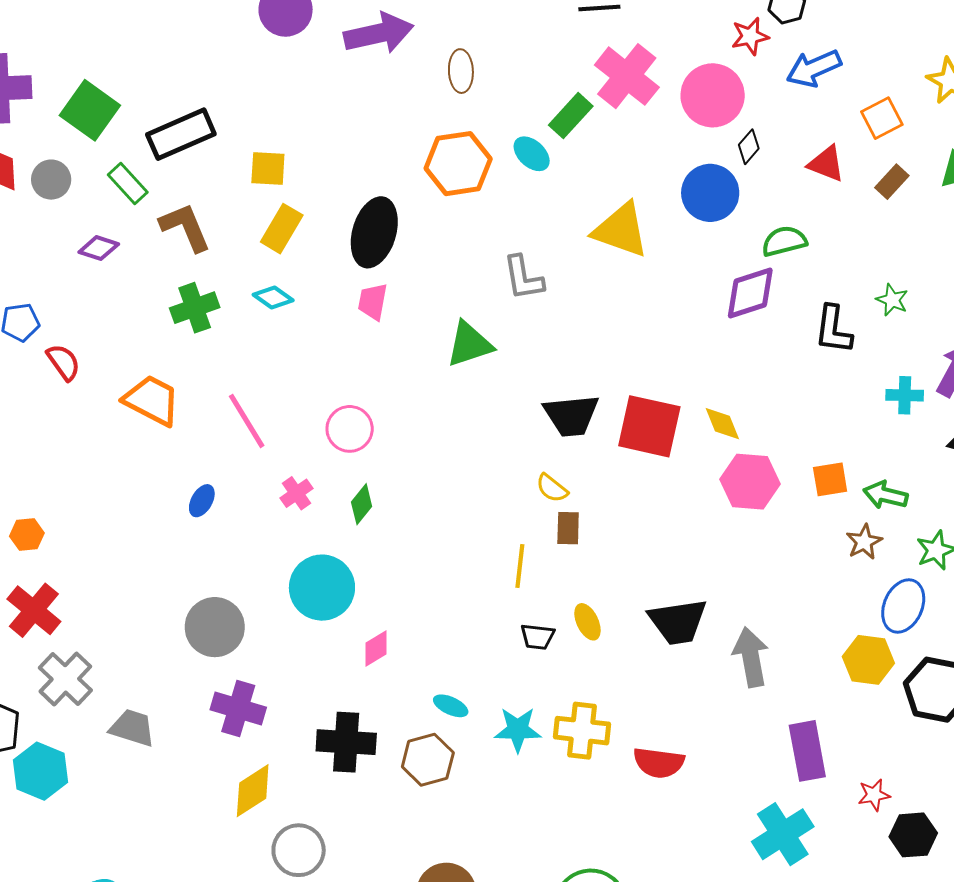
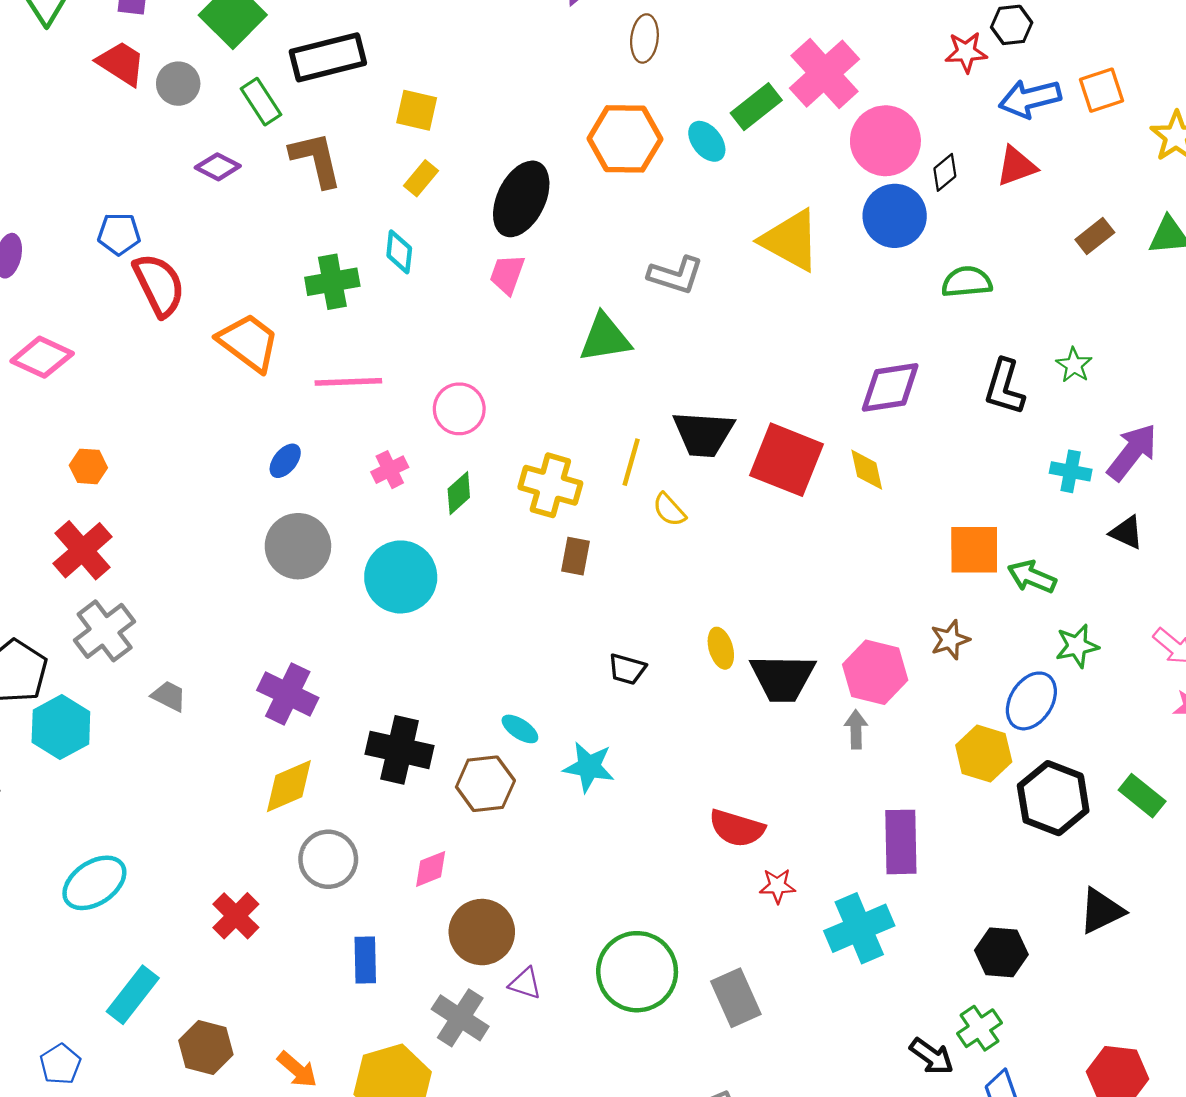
pink circle: (713, 95) -> (885, 141), moved
orange square: (882, 118) -> (1102, 90), moved
red triangle: (826, 164) -> (1016, 166), moved, turned -51
yellow rectangle: (282, 229) -> (421, 178), size x0.7
gray L-shape: (523, 278) -> (676, 275), turned -72
purple diamond: (750, 293) -> (890, 387), moved
cyan diamond: (273, 297) -> (399, 252), turned 51
green cross: (195, 308) -> (332, 282), moved
red semicircle: (63, 362) -> (159, 285), size x1.5
pink line: (247, 421) -> (348, 382), turned -70
orange square: (830, 479) -> (974, 550), size x1.4
pink hexagon: (750, 482) -> (875, 672), moved
brown rectangle: (568, 528) -> (575, 556), moved
brown star: (864, 542) -> (950, 640), moved
yellow line: (520, 566) -> (631, 462), moved
yellow ellipse: (587, 622) -> (721, 648), moved
gray circle: (215, 627) -> (298, 546), moved
pink diamond: (376, 648) -> (431, 869), moved
gray arrow: (751, 657) -> (856, 729), size x0.6
gray trapezoid: (132, 728) -> (169, 696), size x0.7
yellow cross: (582, 731) -> (550, 485), moved
red star: (874, 795) -> (777, 886), moved

